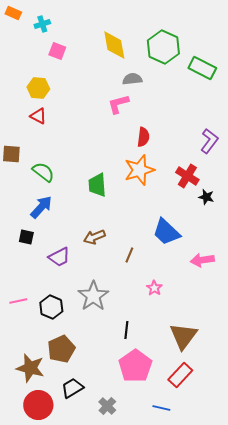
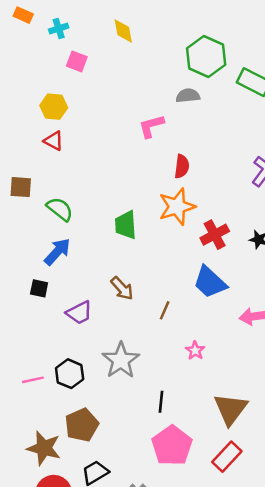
yellow diamond: (114, 45) -> (123, 31), moved, size x0.7
gray semicircle: (132, 79) -> (188, 96), moved
red cross: (187, 176) -> (215, 235), moved, turned 30
brown arrow: (94, 237) -> (122, 288), turned -110
pink line: (18, 301) -> (33, 380), moved

